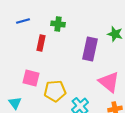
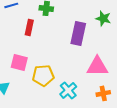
pink triangle: (109, 82) -> (97, 66), turned -40

